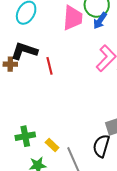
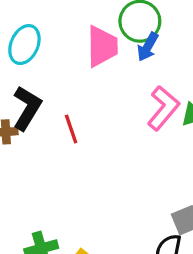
black L-shape: (24, 51) -> (27, 108), turned 108

